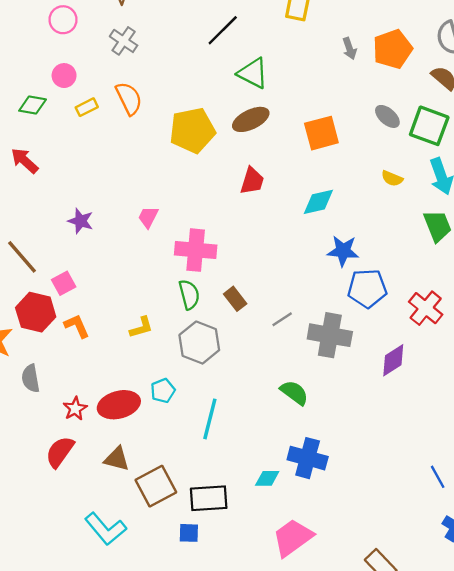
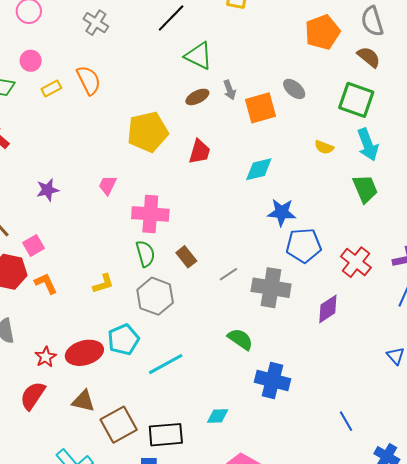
gray cross: (124, 41) -> (96, 23), moved
gray arrow: (350, 49) -> (230, 90), moved
gray ellipse: (387, 116) -> (294, 89), moved
brown ellipse: (251, 119) -> (197, 97), size x0.7
yellow pentagon: (192, 130) -> (148, 132), moved
purple star: (81, 221) -> (48, 190), turned -30
cyan pentagon: (163, 391) -> (123, 340), size x1.4
cyan line: (210, 419) -> (166, 364), turned 48
blue cross: (308, 458) -> (272, 381), moved
blue line: (438, 477) -> (346, 421), moved

